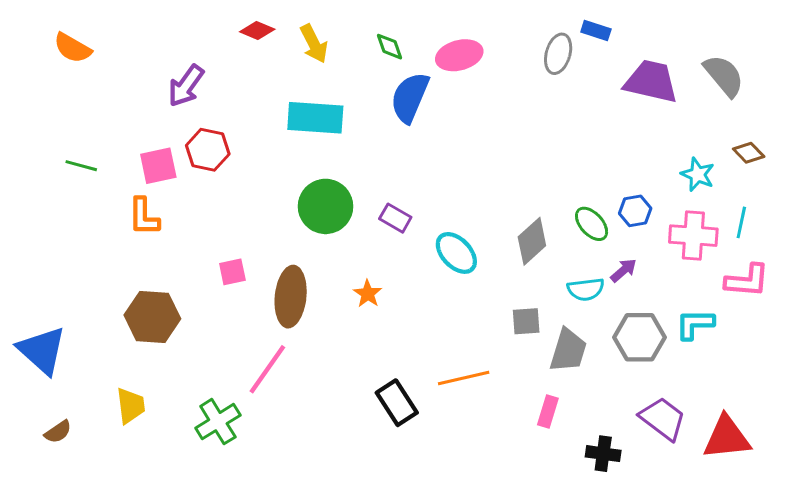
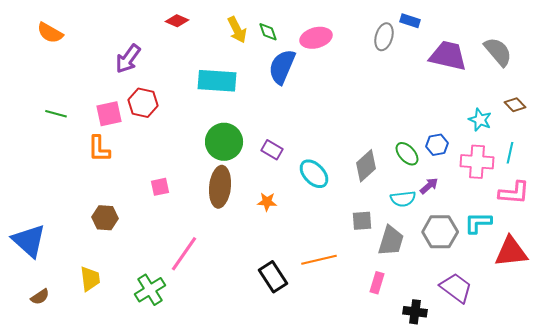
yellow arrow: (314, 44) -> (237, 30), moved
orange star: (368, 294) -> (267, 202), moved, turned -30
brown ellipse: (291, 297) -> (220, 187), moved
brown hexagon: (152, 317) -> (105, 218), size x0.7
red triangle: (727, 438) -> (511, 252), moved

